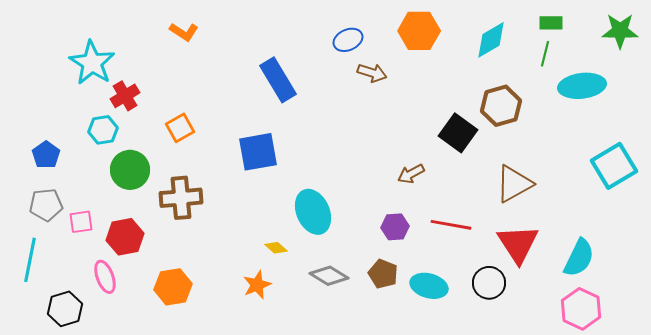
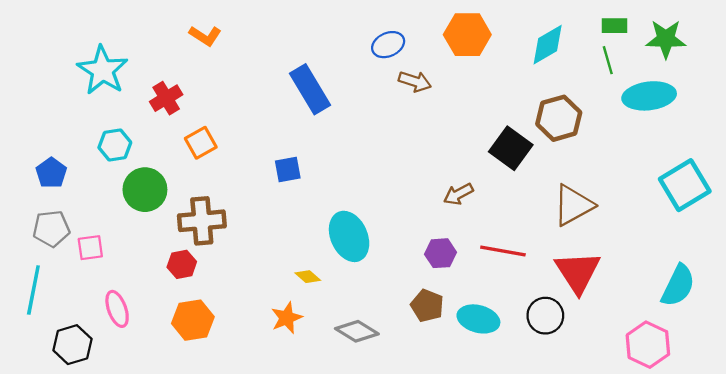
green star: (620, 31) -> (666, 39), moved
green line: (545, 54) -> (608, 60), turned -30
red cross: (125, 96) -> (166, 98), moved
blue square: (258, 152) -> (288, 170), size x0.6
red hexagon: (125, 237) -> (182, 264), moved, size x0.7
cyan semicircle: (579, 258) -> (678, 286), moved
gray diamond: (329, 276) -> (357, 331), moved

